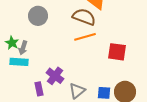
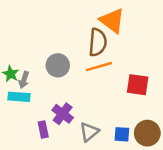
gray circle: (38, 16) -> (58, 65), moved
brown semicircle: (84, 17) -> (98, 42), turned 75

